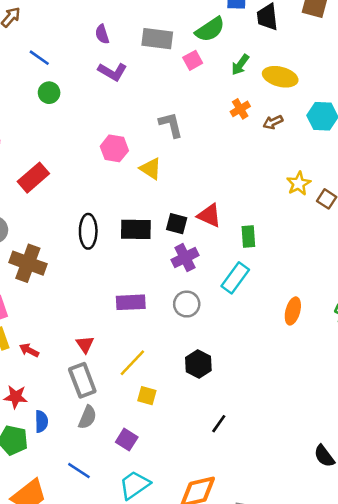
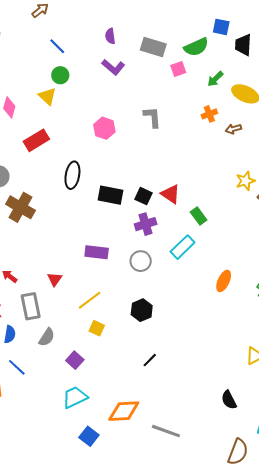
yellow triangle: (151, 169) -> (47, 96), moved
black ellipse: (88, 231) -> (72, 175), moved
green rectangle: (248, 236) -> (199, 216), turned -42
gray rectangle: (82, 380) -> (31, 306), moved
blue line: (79, 471) -> (17, 367), moved

